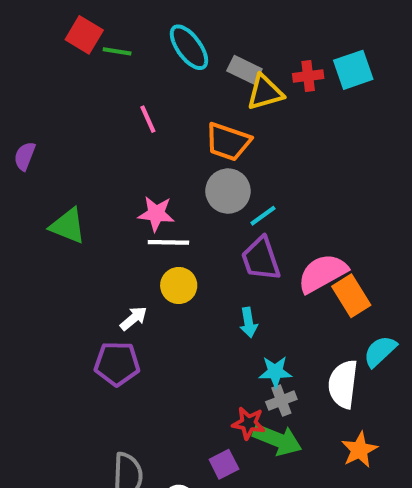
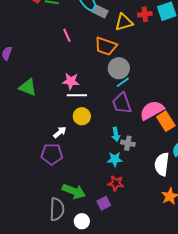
gray rectangle: (244, 70) -> (100, 11), moved
gray circle: (228, 191) -> (119, 68), moved
cyan star: (275, 372) -> (115, 159), moved
gray cross: (281, 401) -> (128, 143), moved, turned 32
green arrow: (277, 440) -> (74, 191), moved

